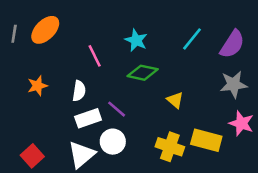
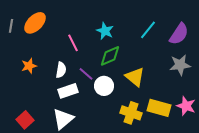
green diamond: (143, 73) -> (110, 56), turned -35
yellow triangle: (175, 100) -> (135, 77), size x1.5
purple line: (117, 109) -> (86, 74), moved
pink star: (241, 123) -> (186, 106), moved
white circle: (113, 142) -> (104, 86), moved

